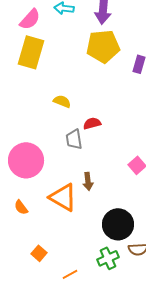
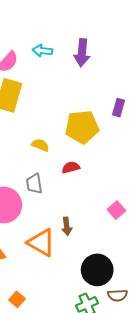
yellow pentagon: (103, 46) -> (82, 127), moved
gray trapezoid: (74, 139) -> (34, 184), moved

